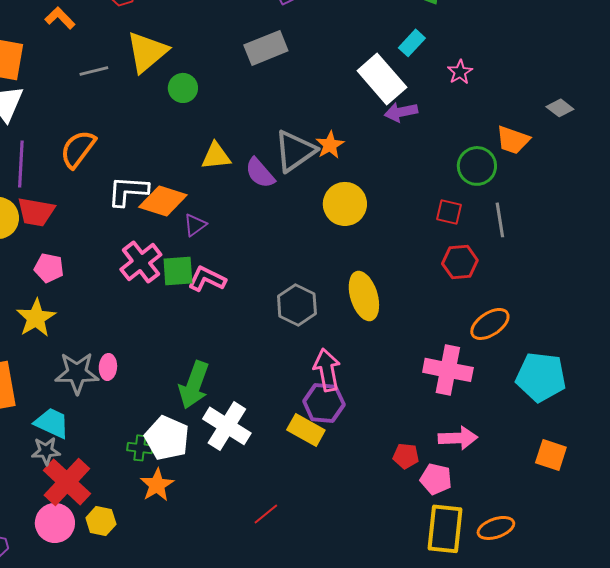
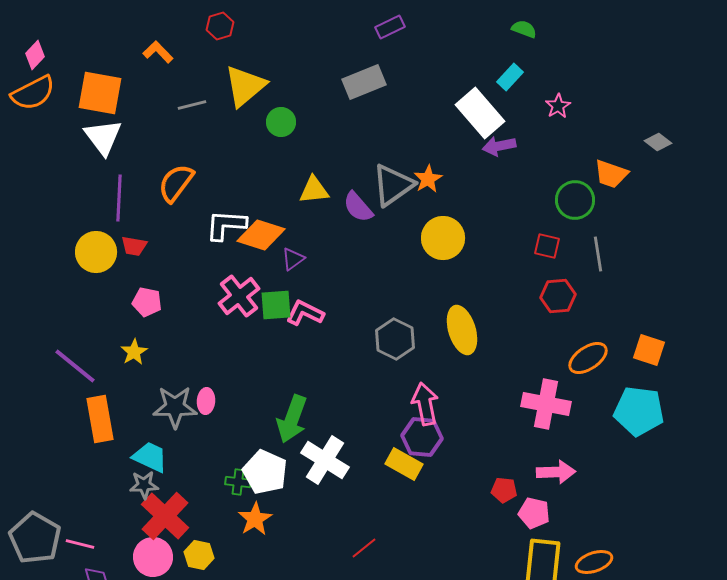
red trapezoid: (36, 212) -> (134, 246), size x0.7
yellow star: (36, 318) -> (134, 352), size x0.7
orange square: (551, 455) -> (649, 350), moved

